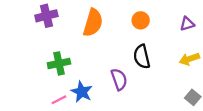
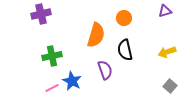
orange semicircle: (93, 23) -> (96, 35), moved
purple triangle: (187, 24) -> (165, 11), moved

